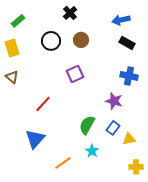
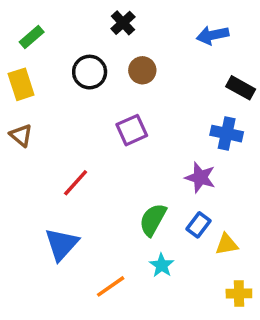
black rectangle: (127, 43) -> (241, 88), moved

